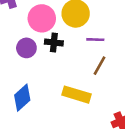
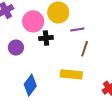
purple circle: (26, 48) -> (16, 48), moved

